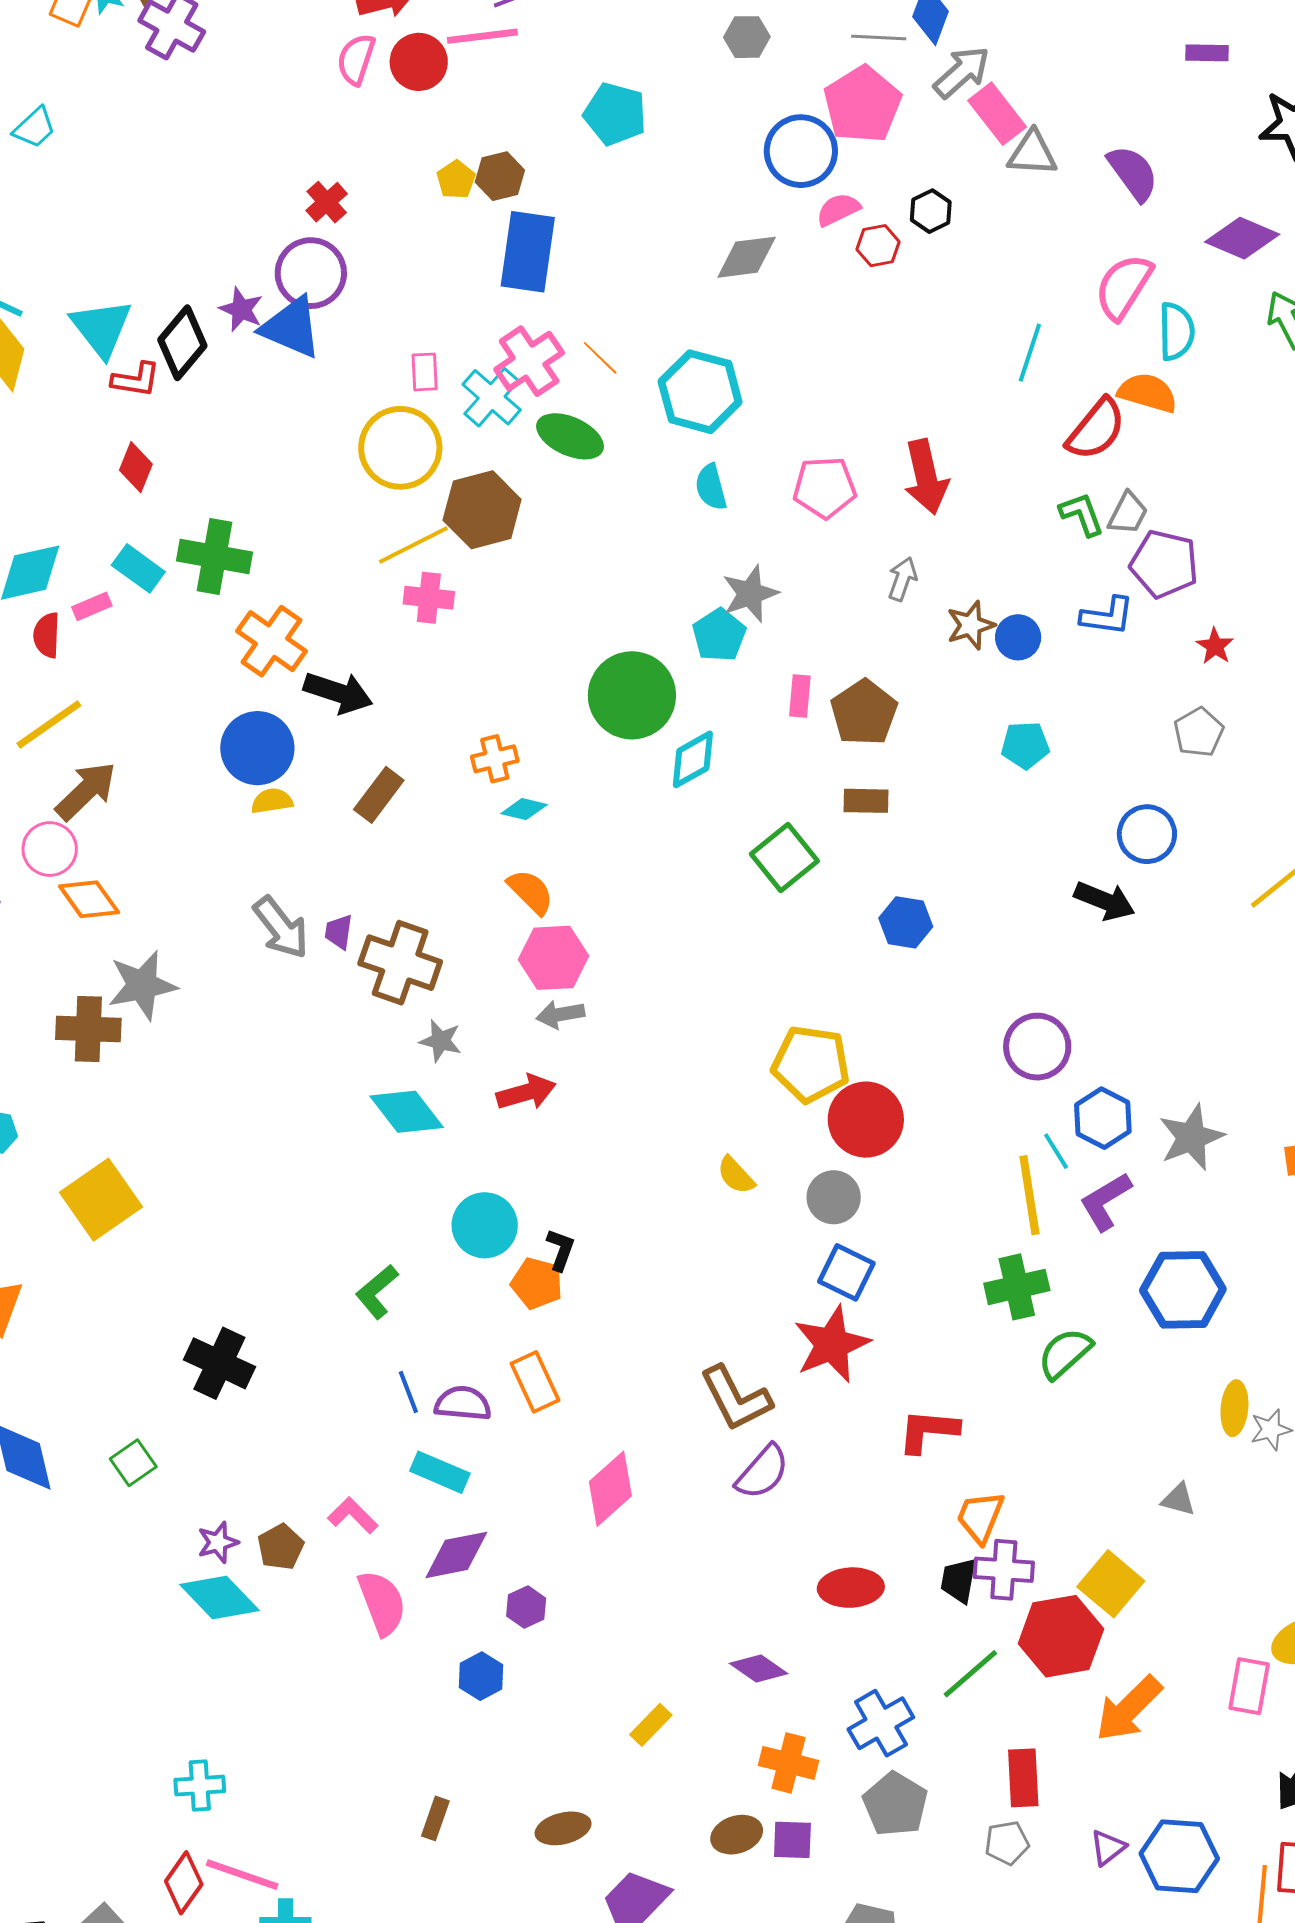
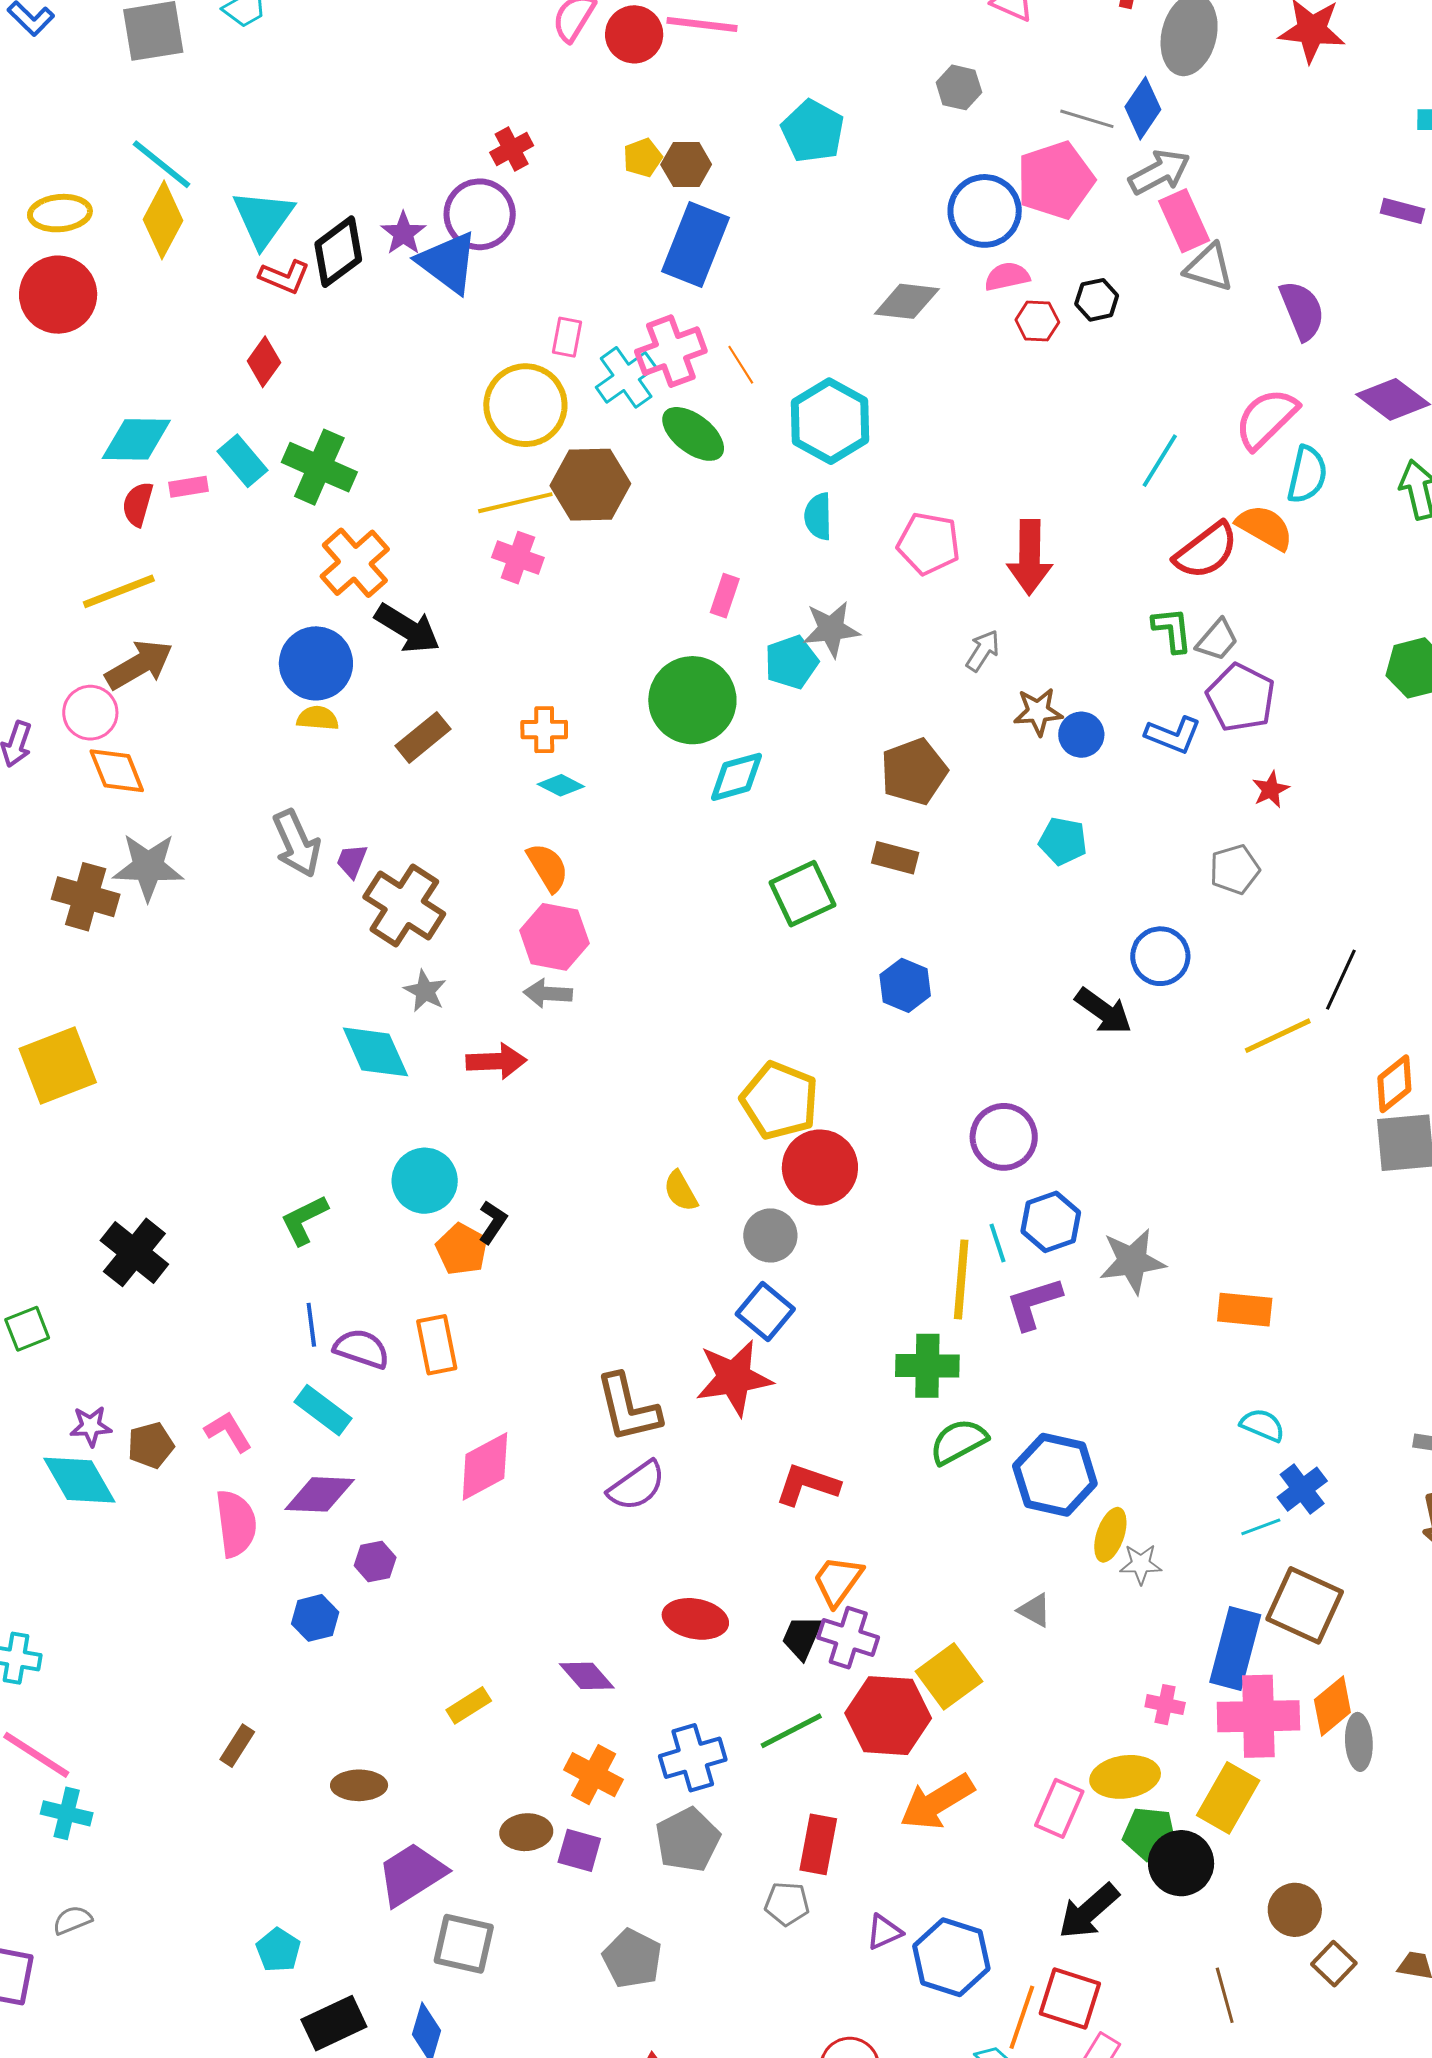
pink rectangle: (800, 696) -> (725, 596), moved
blue hexagon: (1183, 1290) -> (1055, 1475), moved

